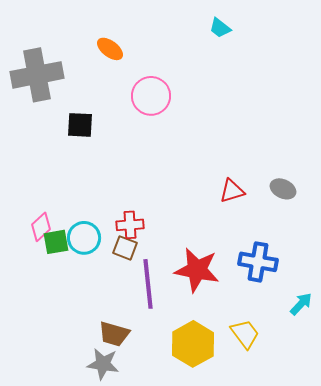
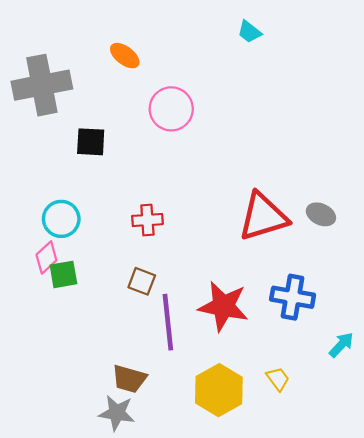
red triangle: (232, 191) -> (263, 217), size x1.8
red cross: (130, 225) -> (147, 220), moved
cyan circle: (84, 238) -> (61, 219), moved
yellow trapezoid: (245, 334) -> (278, 379), size x0.7

